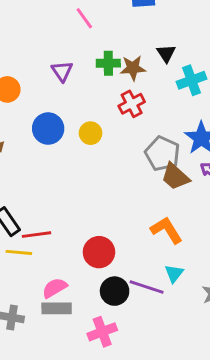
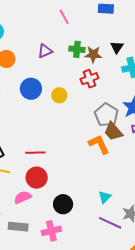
purple triangle: (62, 71) -> (45, 51), turned 35
orange L-shape: (167, 230) -> (99, 144), moved
red line: (37, 235) -> (35, 153), moved
red circle: (99, 252) -> (37, 178), moved
purple line: (147, 287) -> (110, 223), moved
gray rectangle: (57, 308) -> (18, 227), moved

